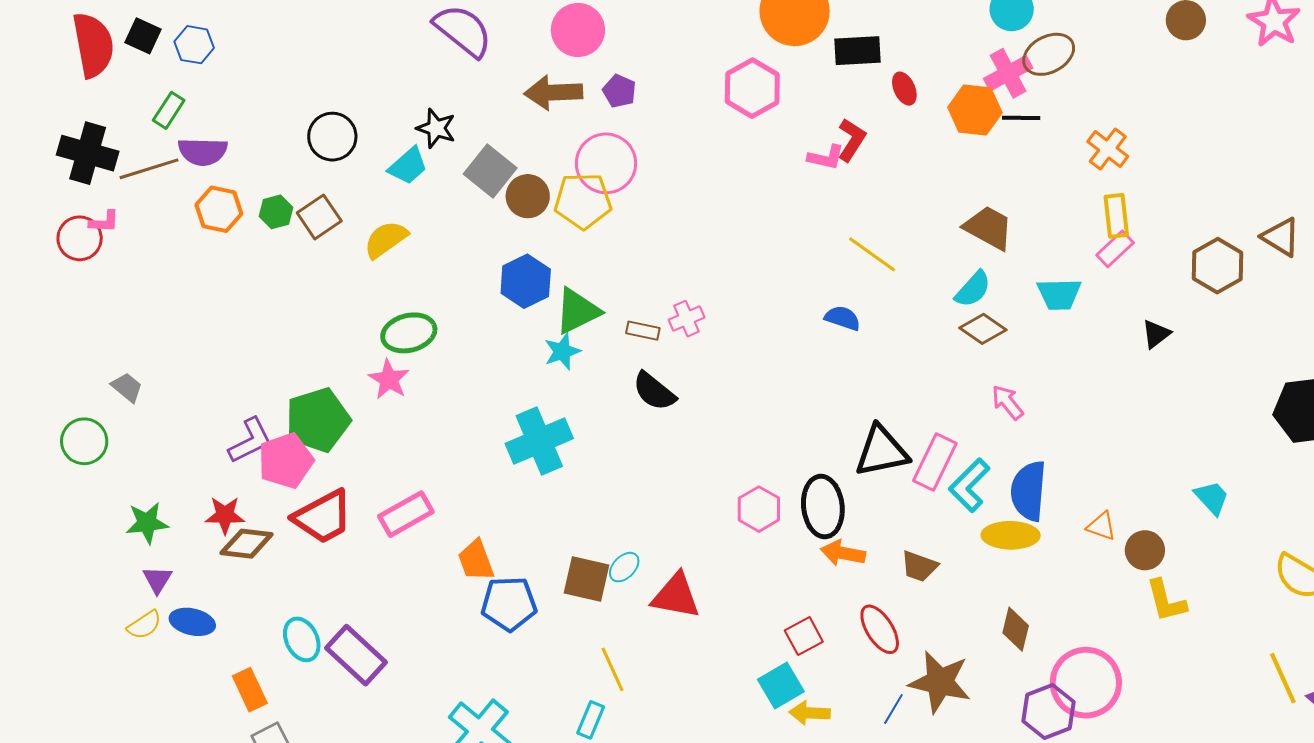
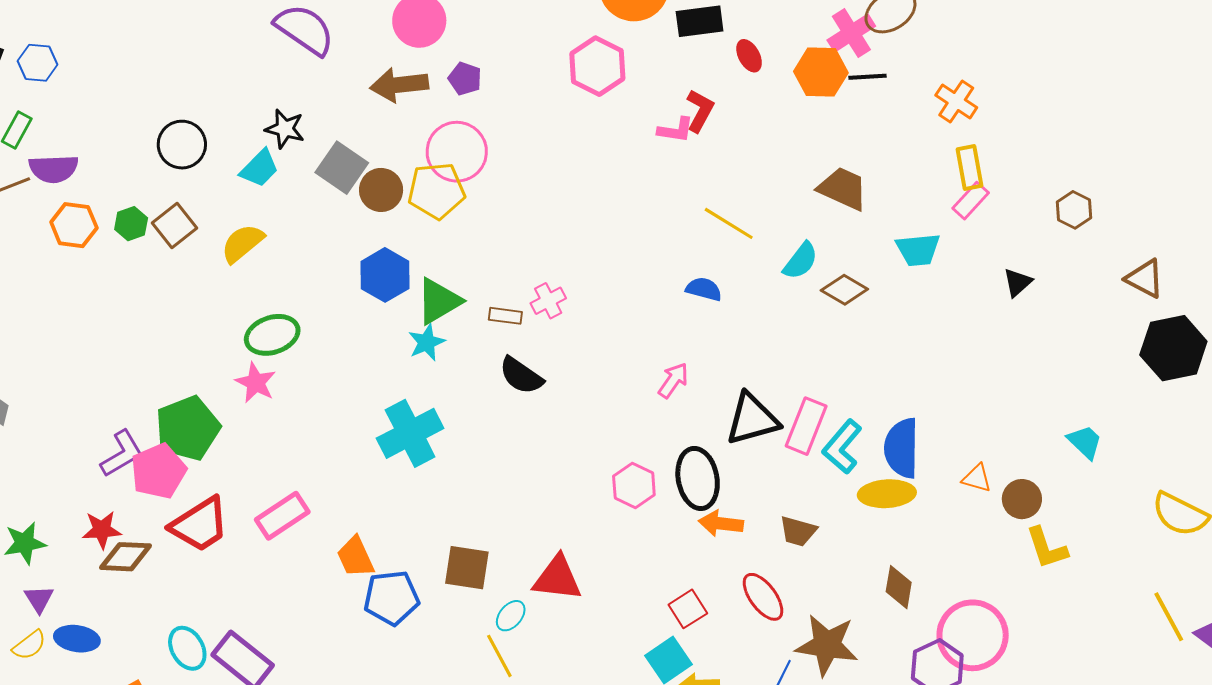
brown triangle: (1281, 237) -> (1145, 279), moved
brown hexagon: (1217, 266) -> (1074, 210), size x0.7
cyan semicircle: (973, 289) -> (801, 261), moved
pink arrow: (1008, 402) -> (673, 380), moved, turned 78
cyan ellipse: (624, 567) -> (511, 616), moved

